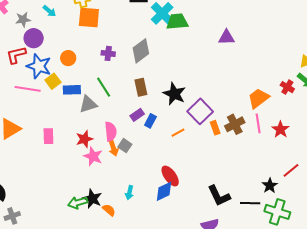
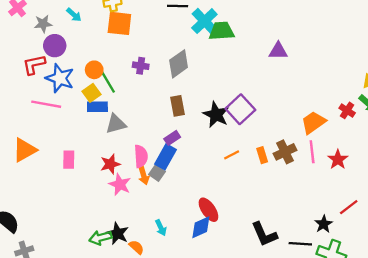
yellow square: (53, 81) -> (92, 93), moved
green line: (104, 87) -> (108, 81), moved
purple square: (200, 111) -> (240, 109), moved
blue rectangle: (150, 121) -> (166, 157), moved, size x1.5
orange line: (178, 133) -> (232, 155), moved
cyan arrow: (130, 193) -> (161, 228), turned -40

